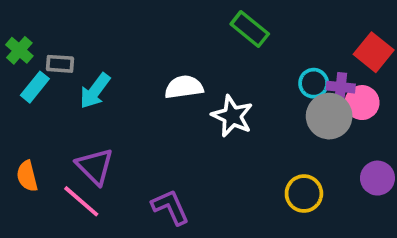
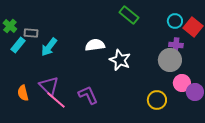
cyan circle: (314, 83) -> (175, 21), moved
pink circle: (362, 103) -> (182, 83), moved
orange semicircle: (27, 176) -> (23, 93), moved
pink line: (81, 201) -> (56, 100), moved
purple L-shape: (170, 207) -> (88, 95), moved

